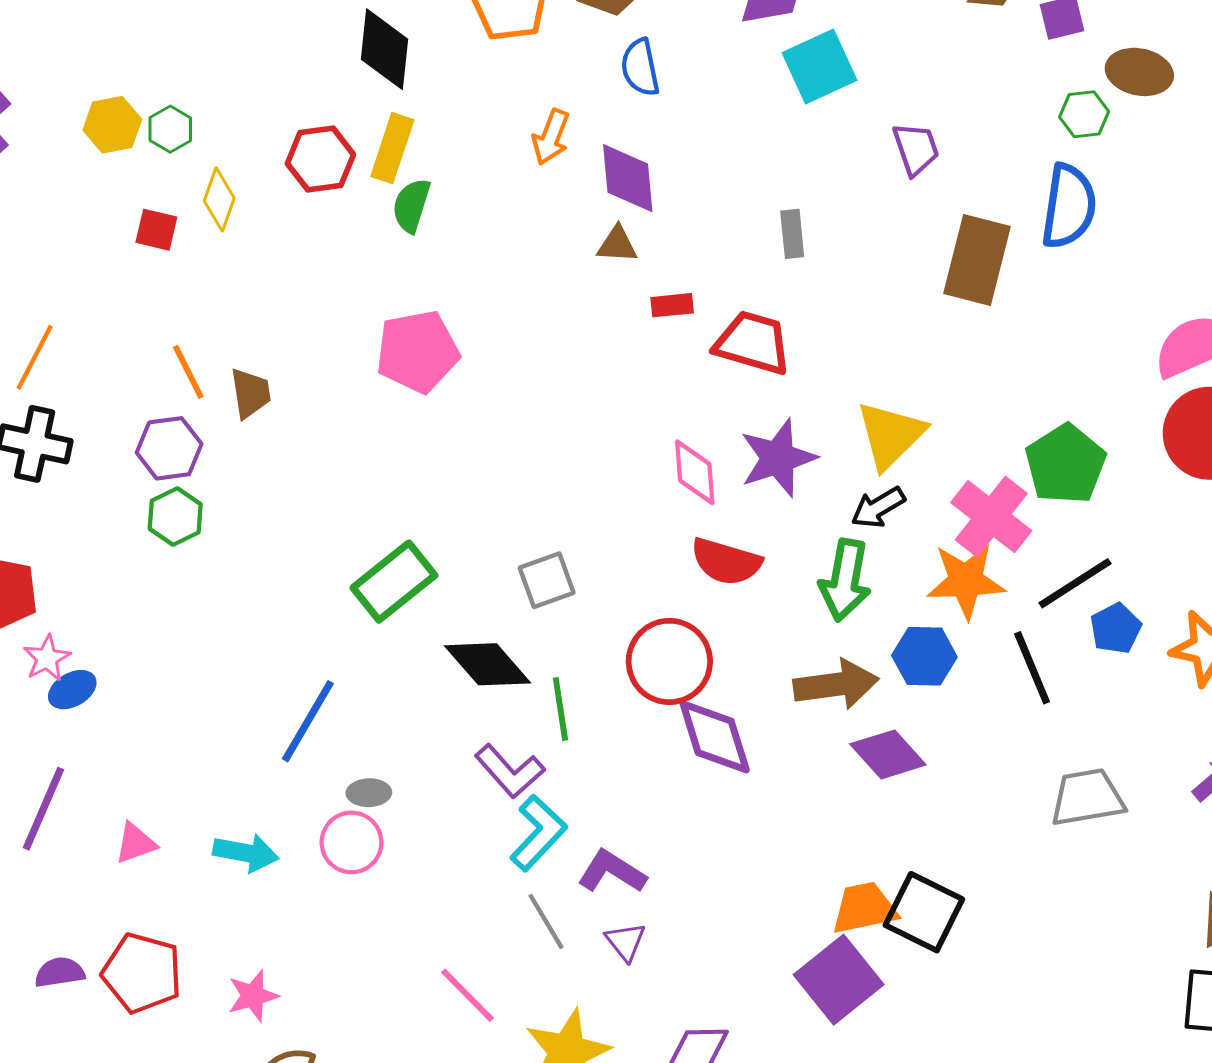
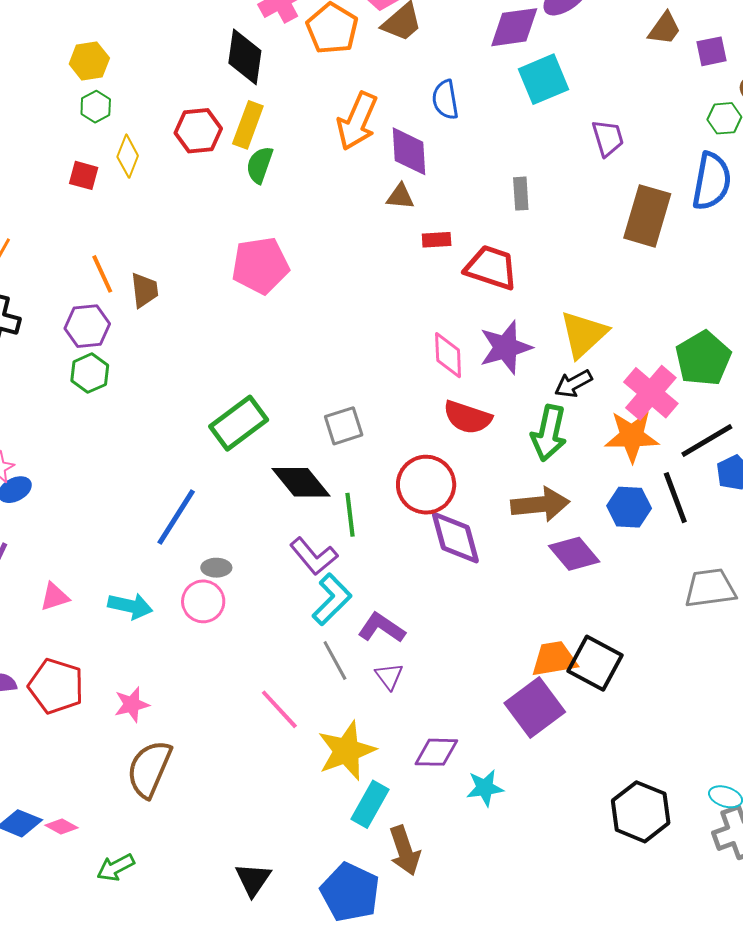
blue semicircle: (640, 67) -> (445, 100), moved
yellow hexagon: (112, 125) -> (89, 61), moved
orange arrow: (551, 137) -> (357, 121), size x1.5
blue hexagon: (924, 656) -> (629, 507), moved

